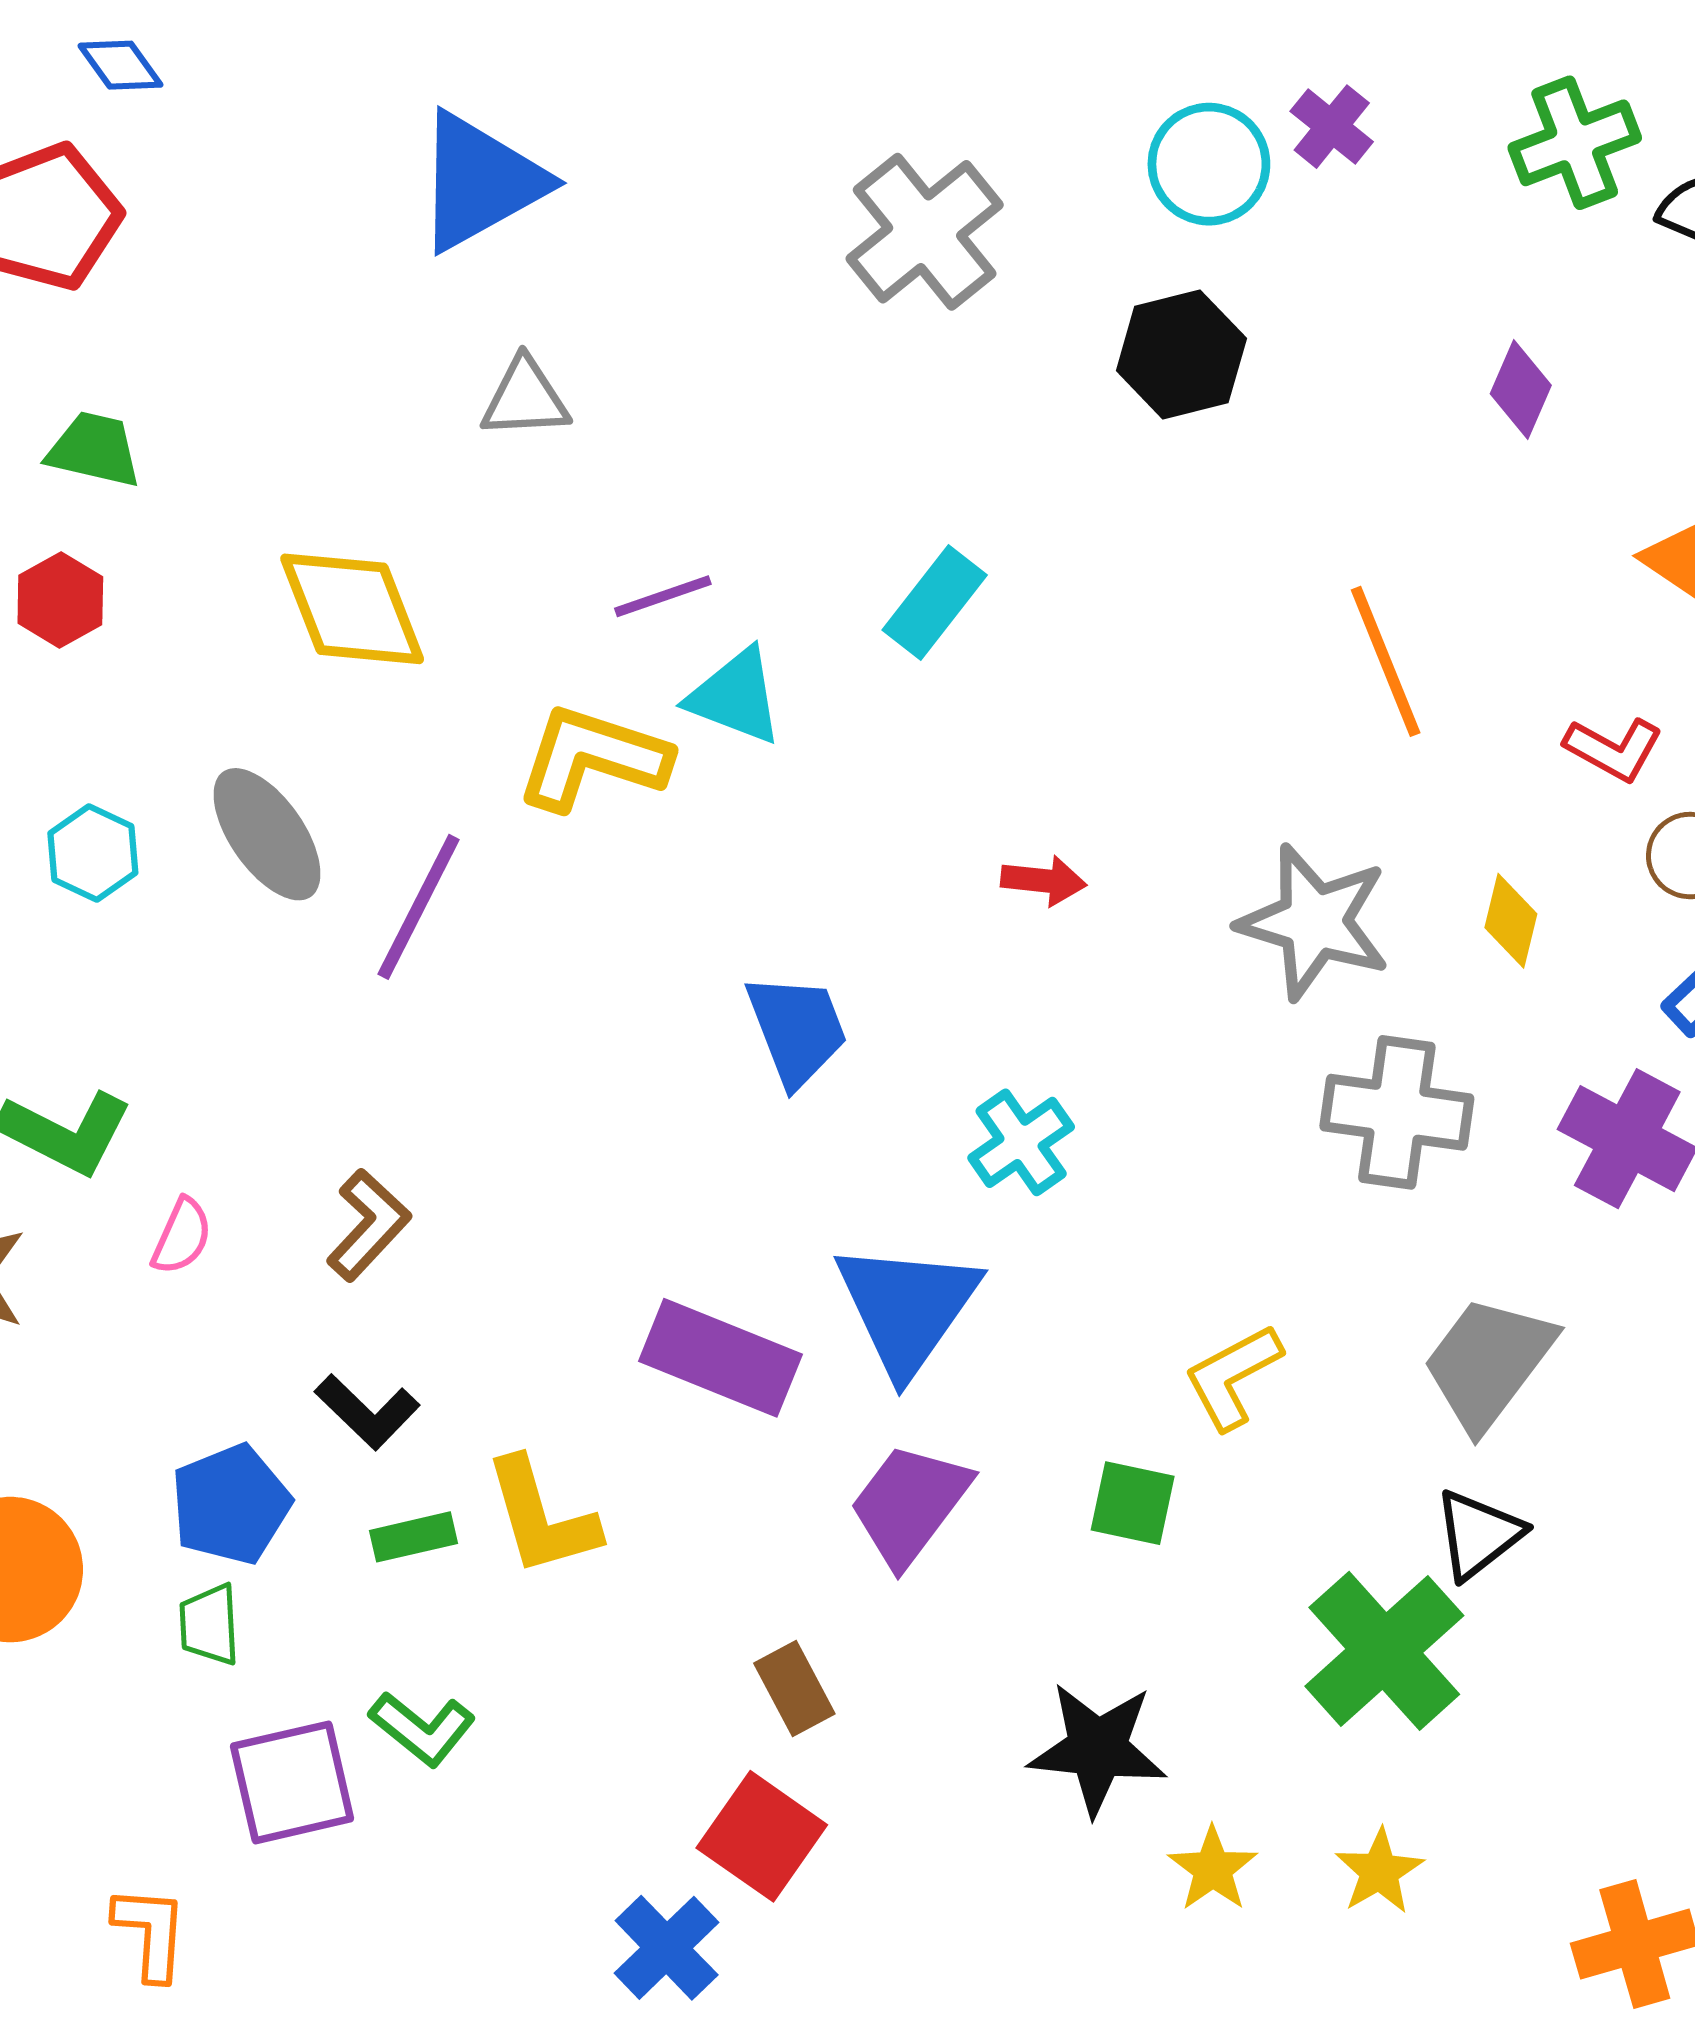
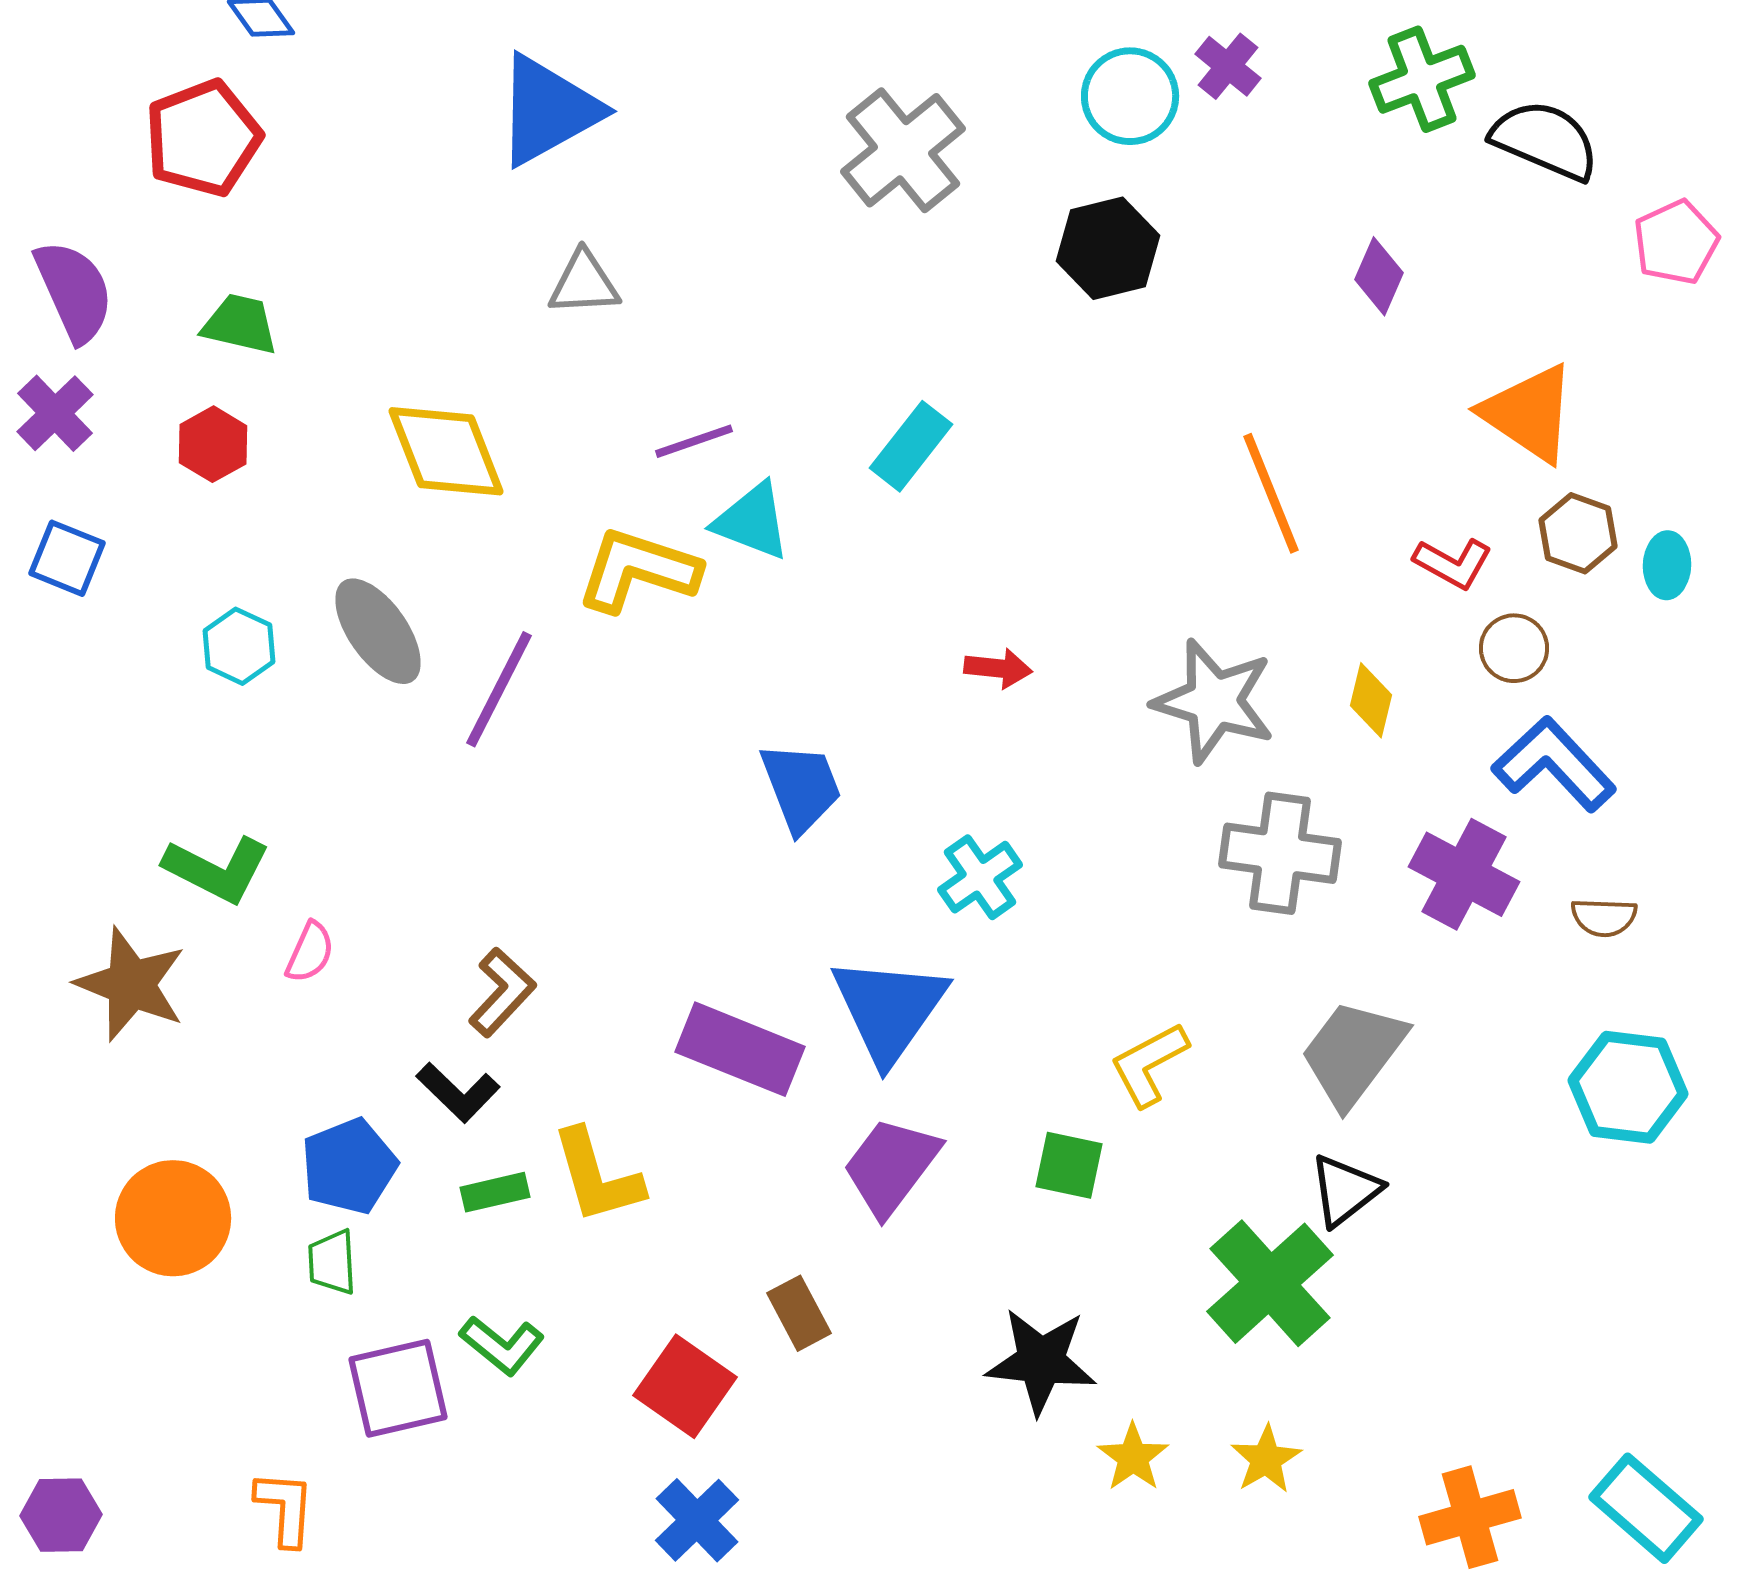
brown L-shape: (368, 1225) -> (502, 992), moved
red square: (762, 1836) -> (685, 1386), moved

